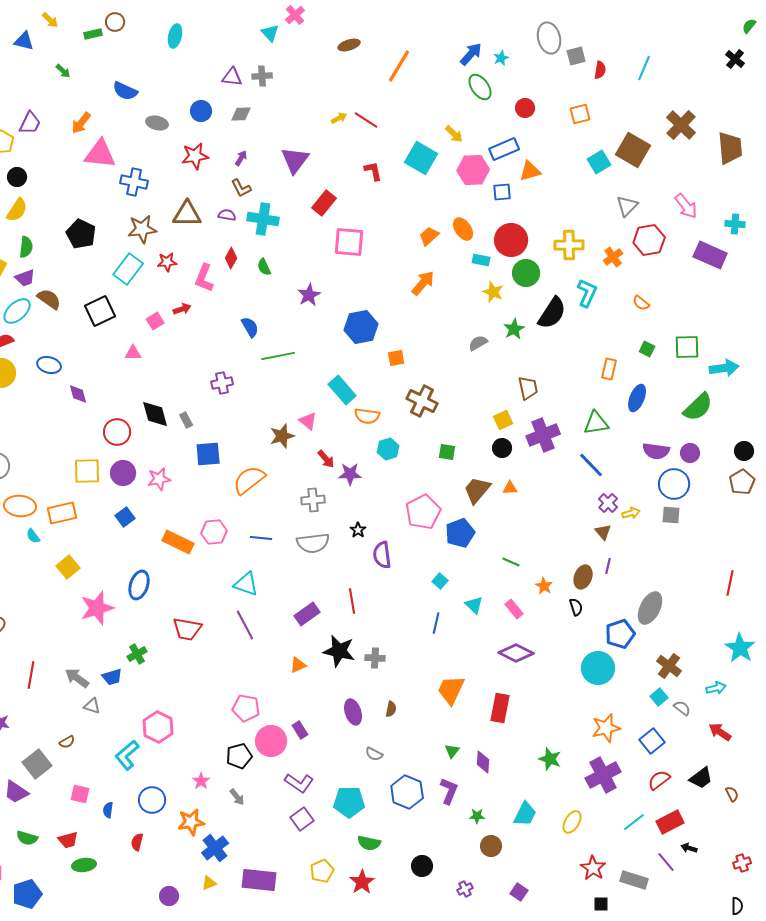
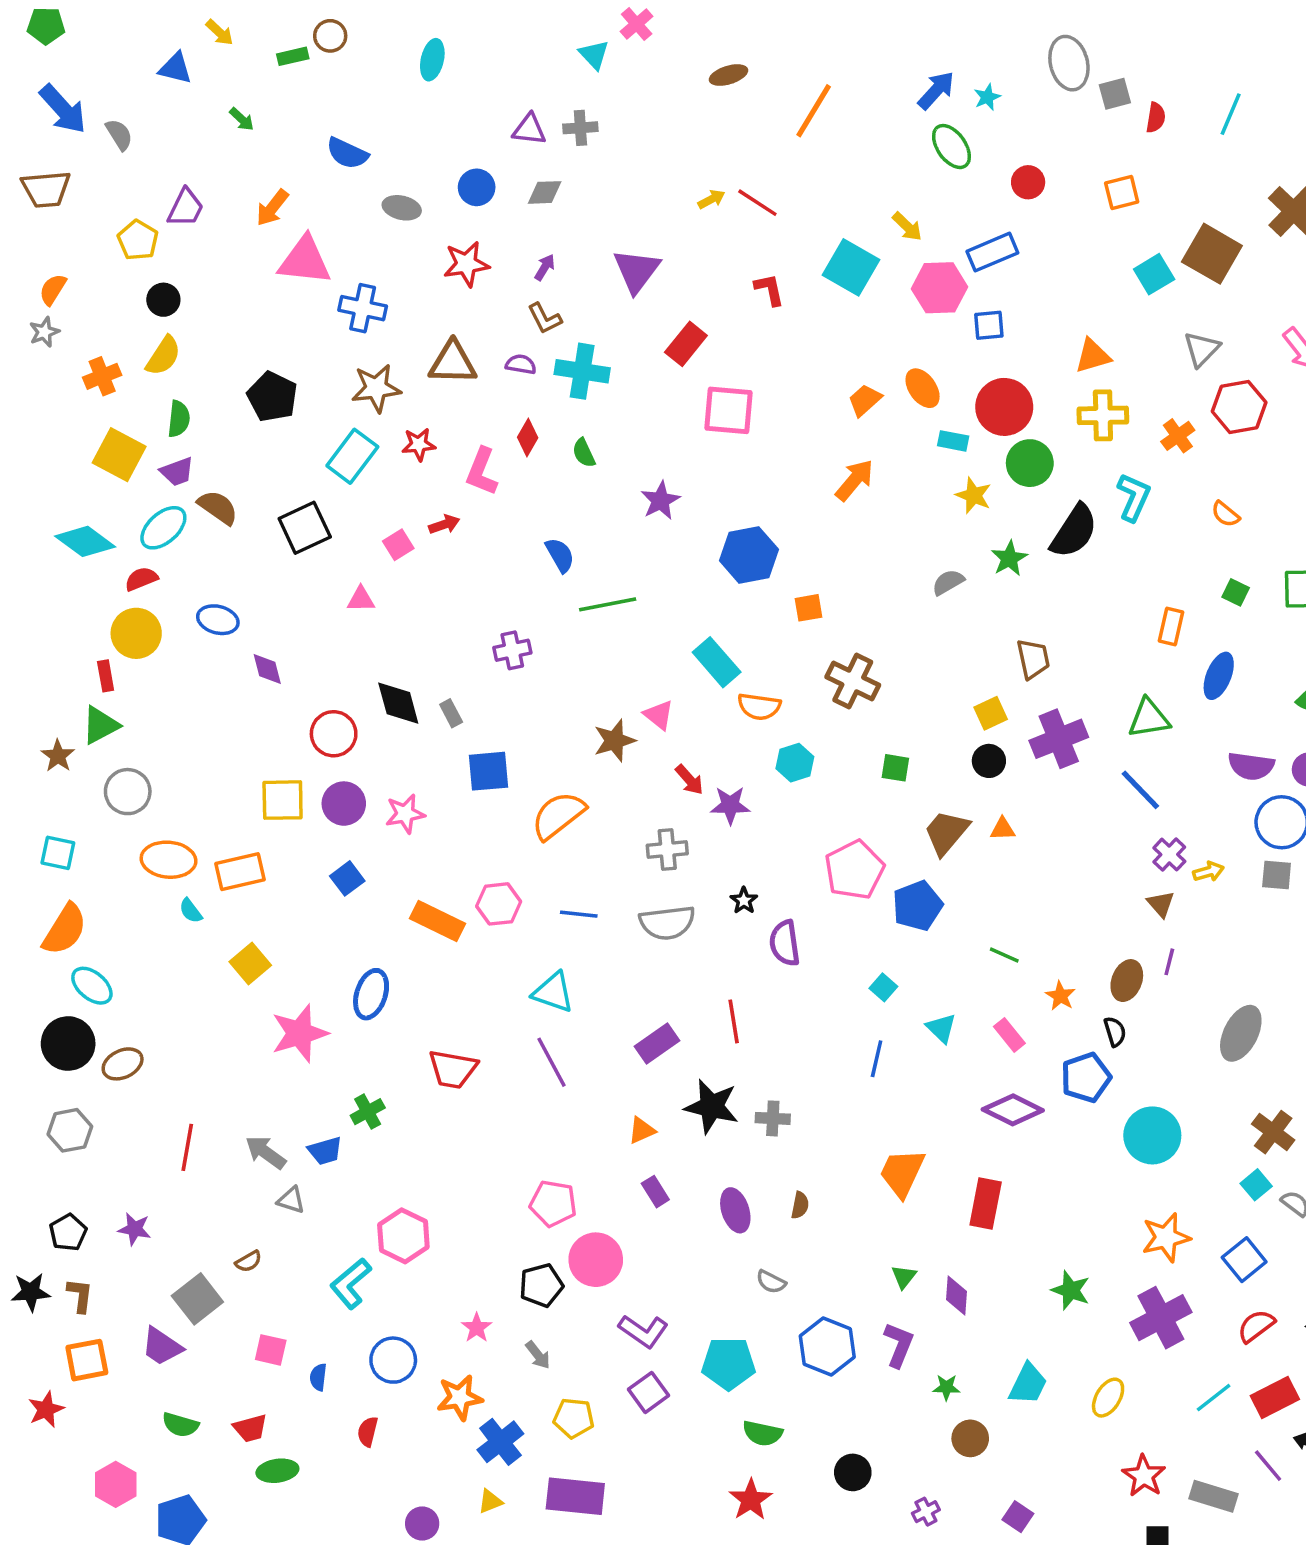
orange triangle: (530, 171) -> (1093, 356), moved
blue pentagon: (620, 634) -> (1086, 1078), moved
purple rectangle: (300, 730) -> (655, 1192), moved
yellow pentagon: (322, 871) -> (574, 1418), moved, turned 30

